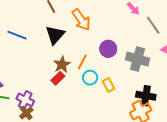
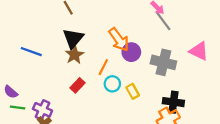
orange arrow: (81, 20) -> (119, 40), moved
gray line: (153, 25) -> (163, 21), moved
blue line: (17, 35) -> (31, 52), moved
brown star: (62, 64) -> (75, 55), moved

